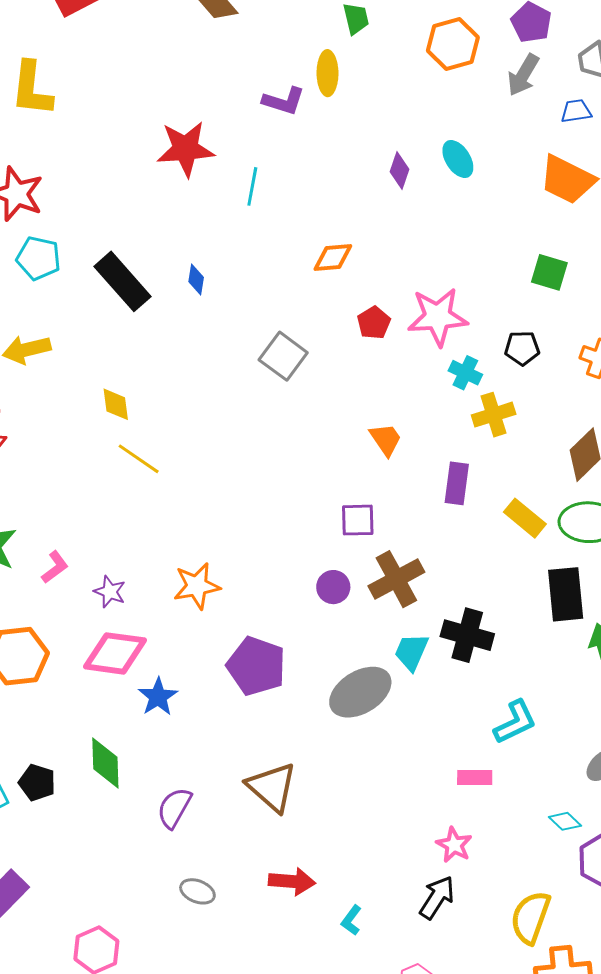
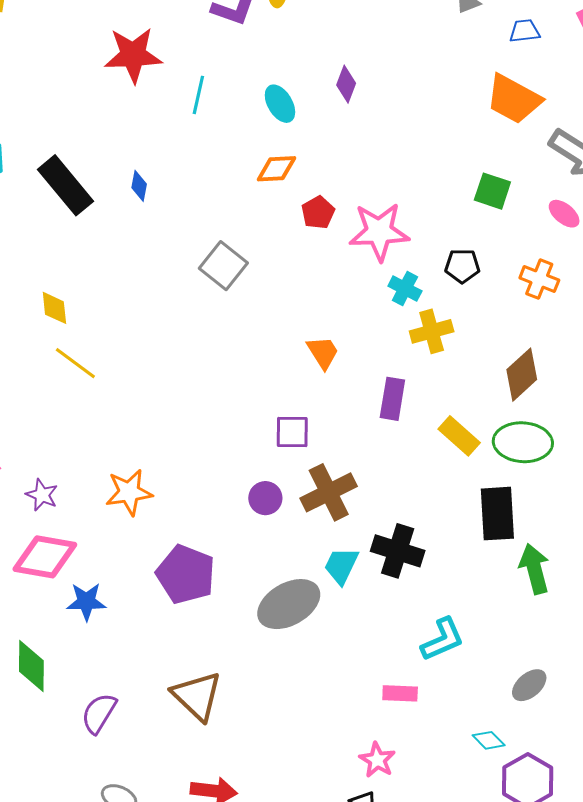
cyan ellipse: (458, 159) -> (280, 104), moved
red pentagon: (374, 323) -> (318, 213), moved
blue star: (158, 697) -> (86, 602), turned 30

